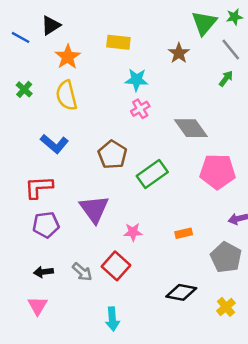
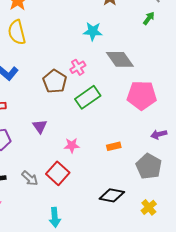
cyan star: (137, 80) -> (93, 31), moved
pink cross: (140, 109) -> (78, 67), moved
purple triangle: (94, 209) -> (40, 126), size x0.6

